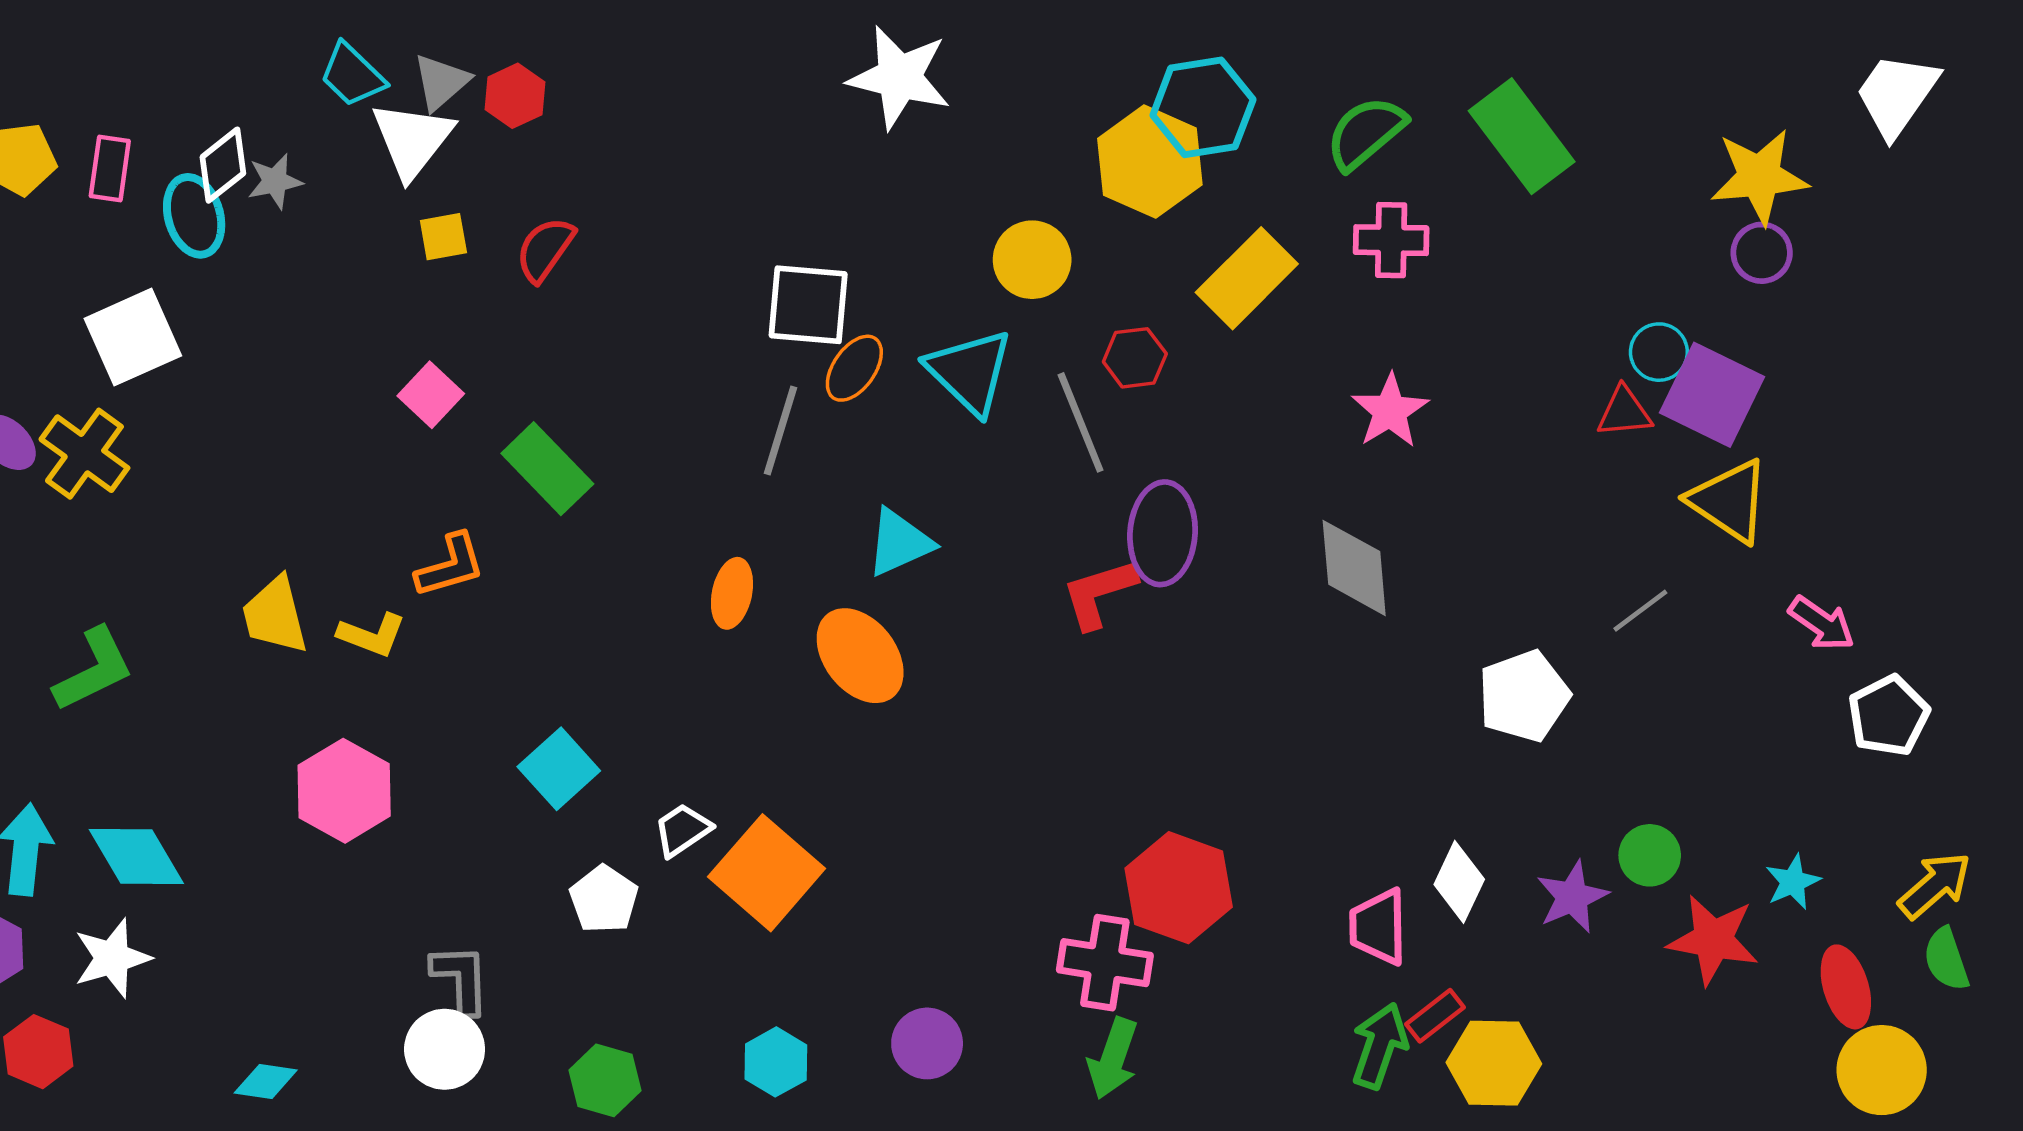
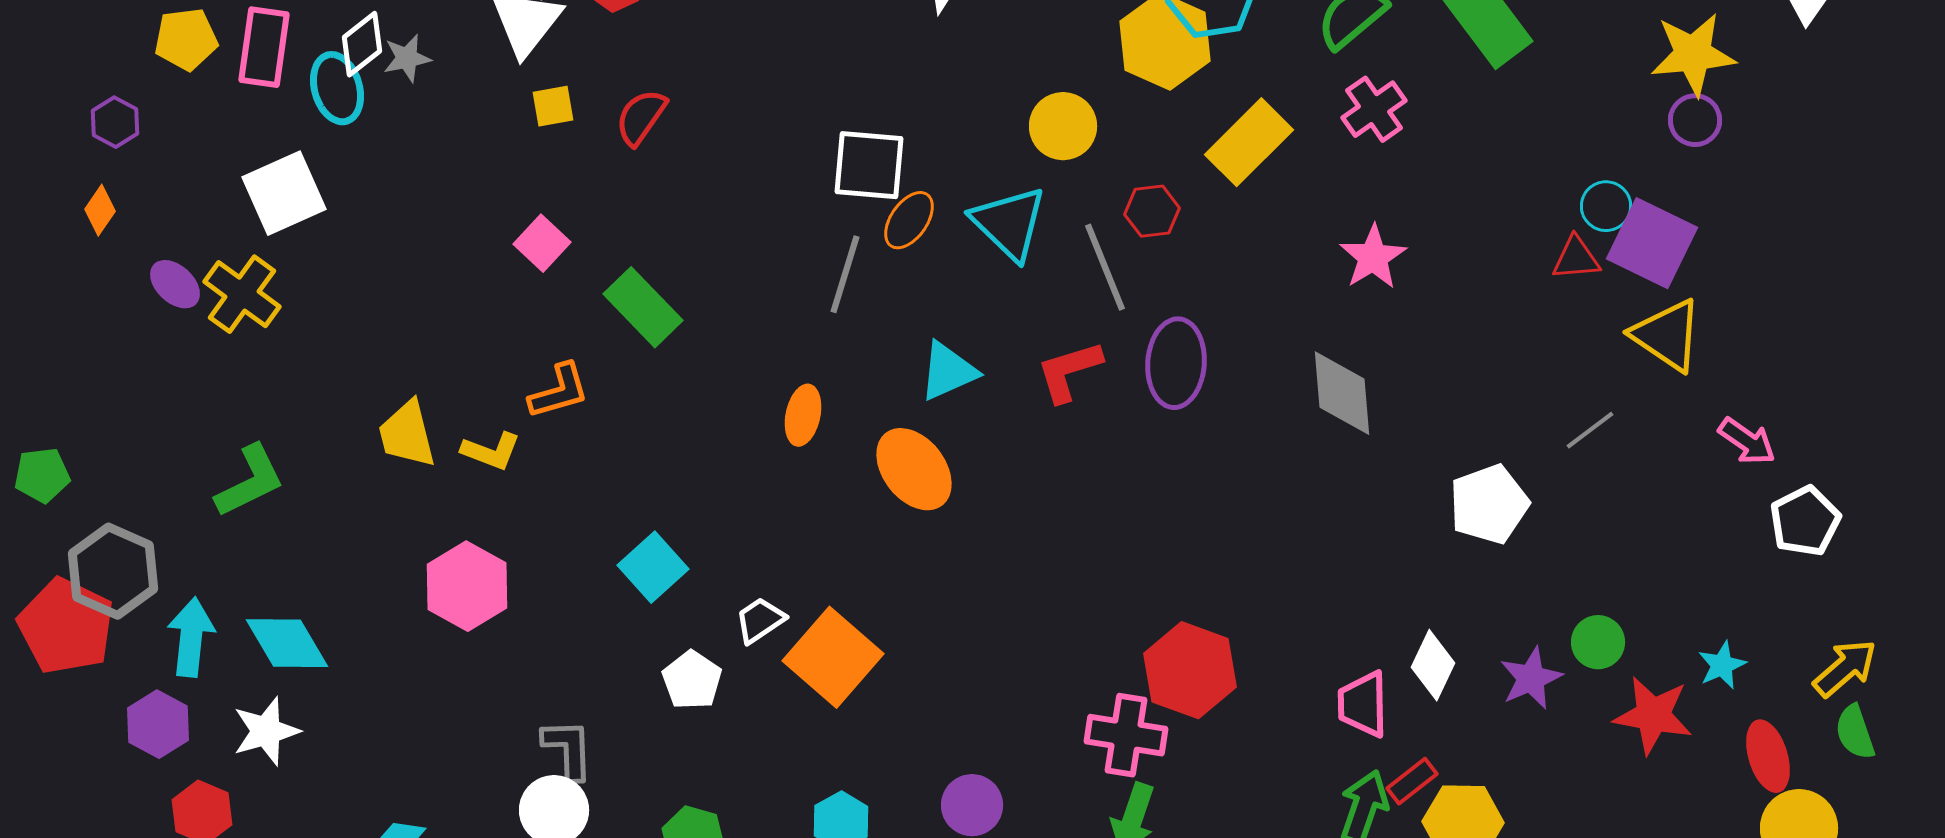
pink rectangle: (110, 169) -> (264, 47), size x1.4
pink cross: (1391, 240) -> (1374, 109), turned -36
red L-shape: (1099, 593) -> (1069, 371), moved

